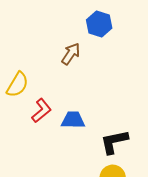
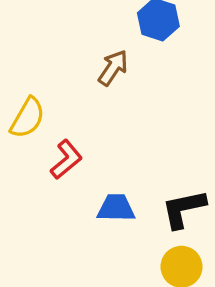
blue trapezoid: (73, 120) -> (116, 208), moved

